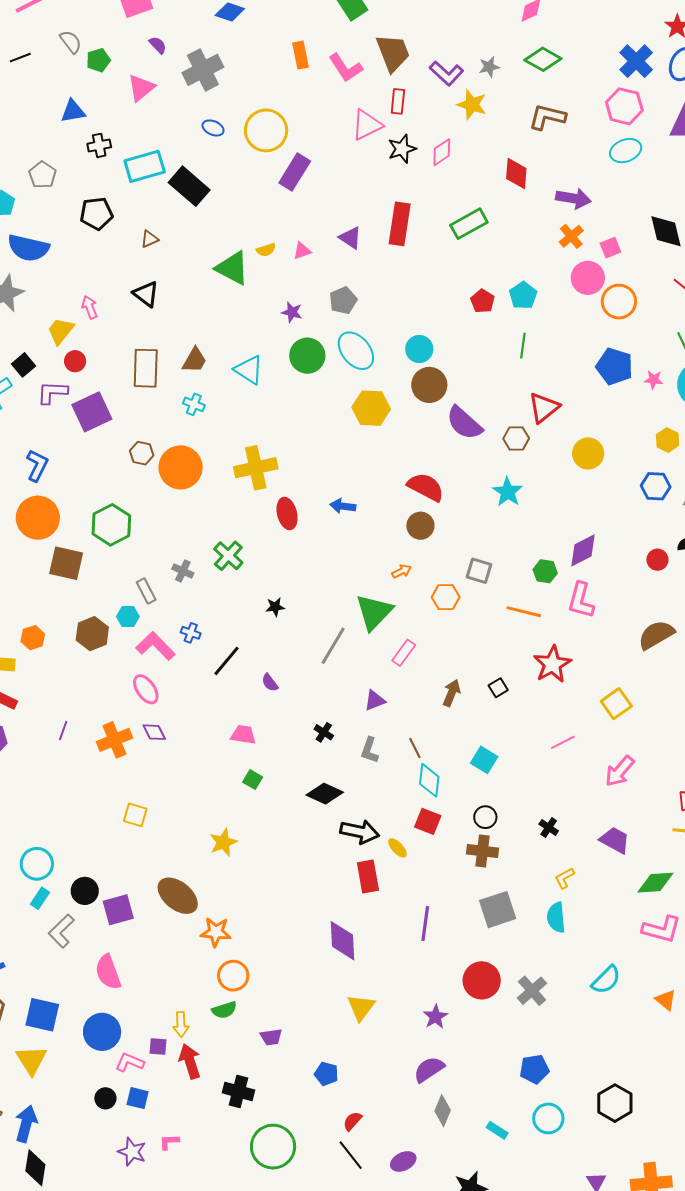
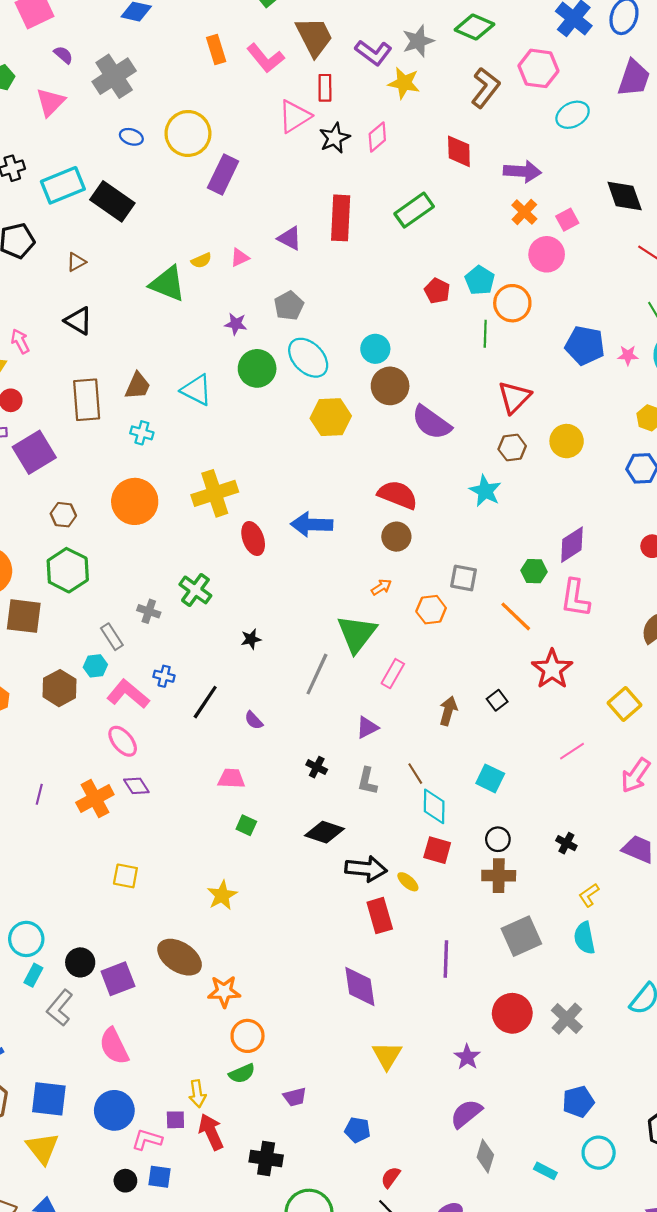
gray star: (489, 67) -> (418, 41), size x1.4
pink hexagon: (624, 106) -> (538, 68), moved
brown L-shape: (547, 117) -> (485, 88), turned 120
orange circle: (619, 302) -> (512, 303), moved
brown hexagon: (516, 438) -> (512, 448), moved
brown hexagon: (142, 453) -> (63, 515), moved
blue arrow: (343, 506) -> (312, 524), size x1.5
orange line: (524, 612) -> (516, 616), turned 36

